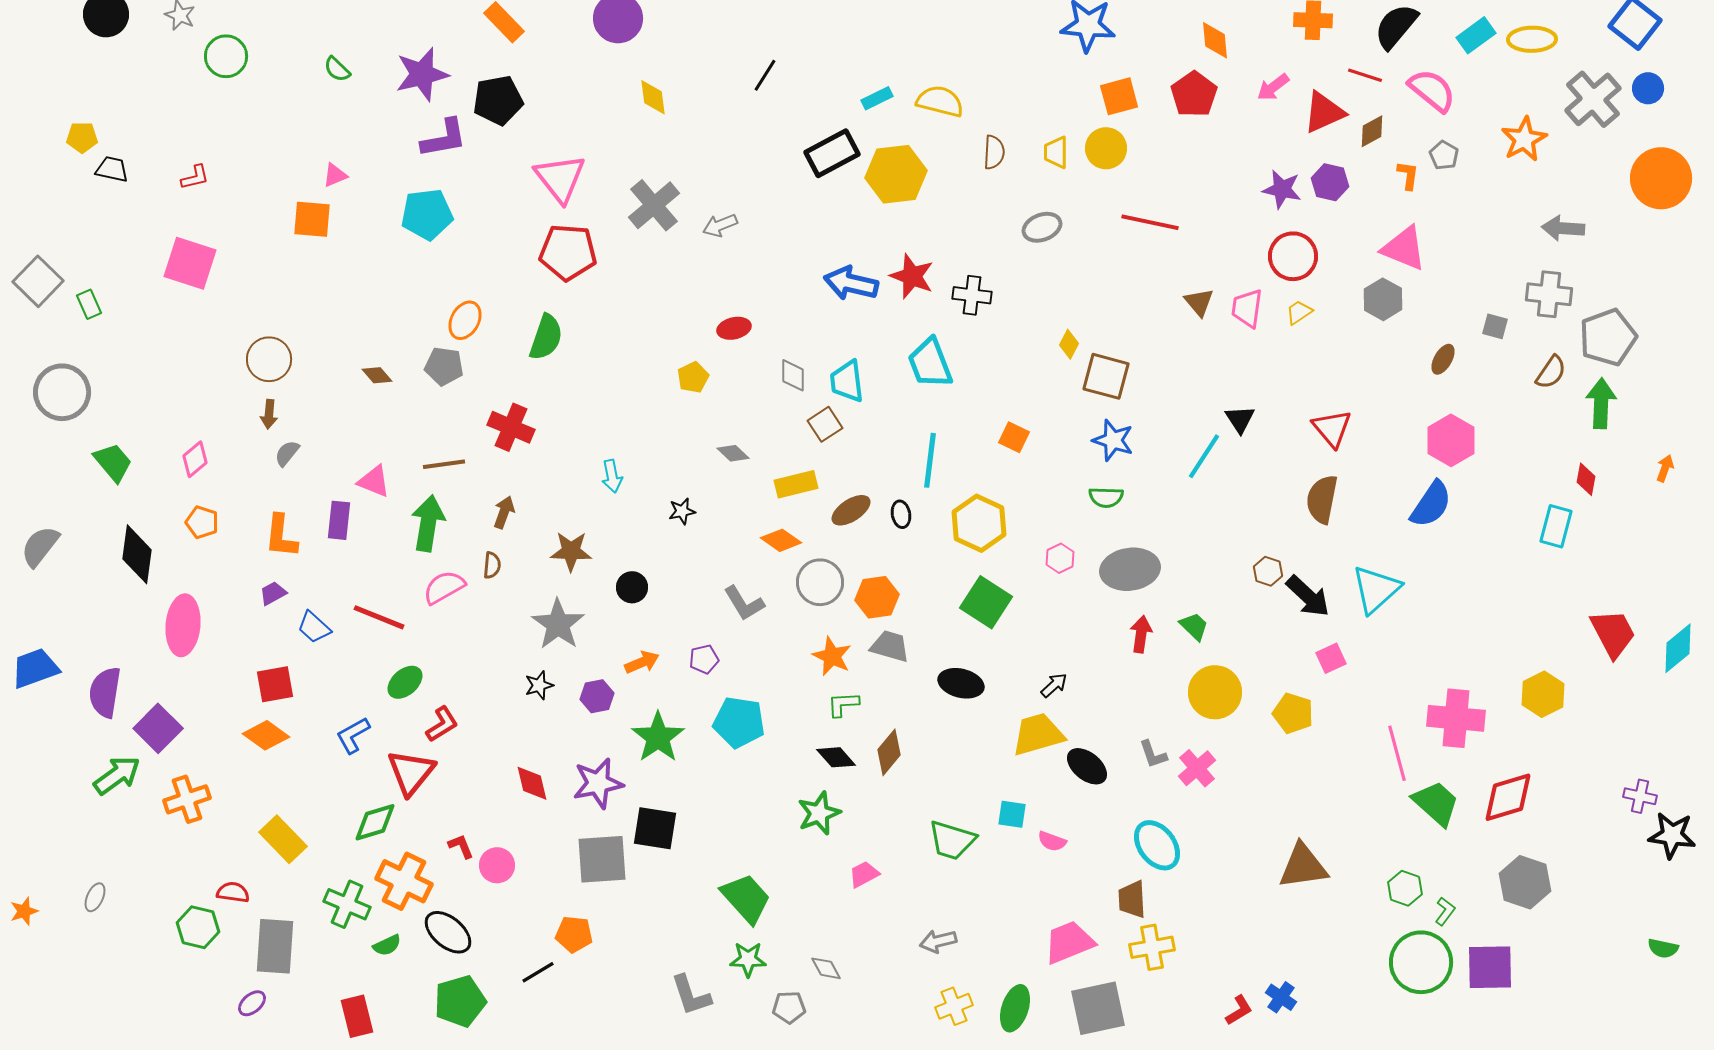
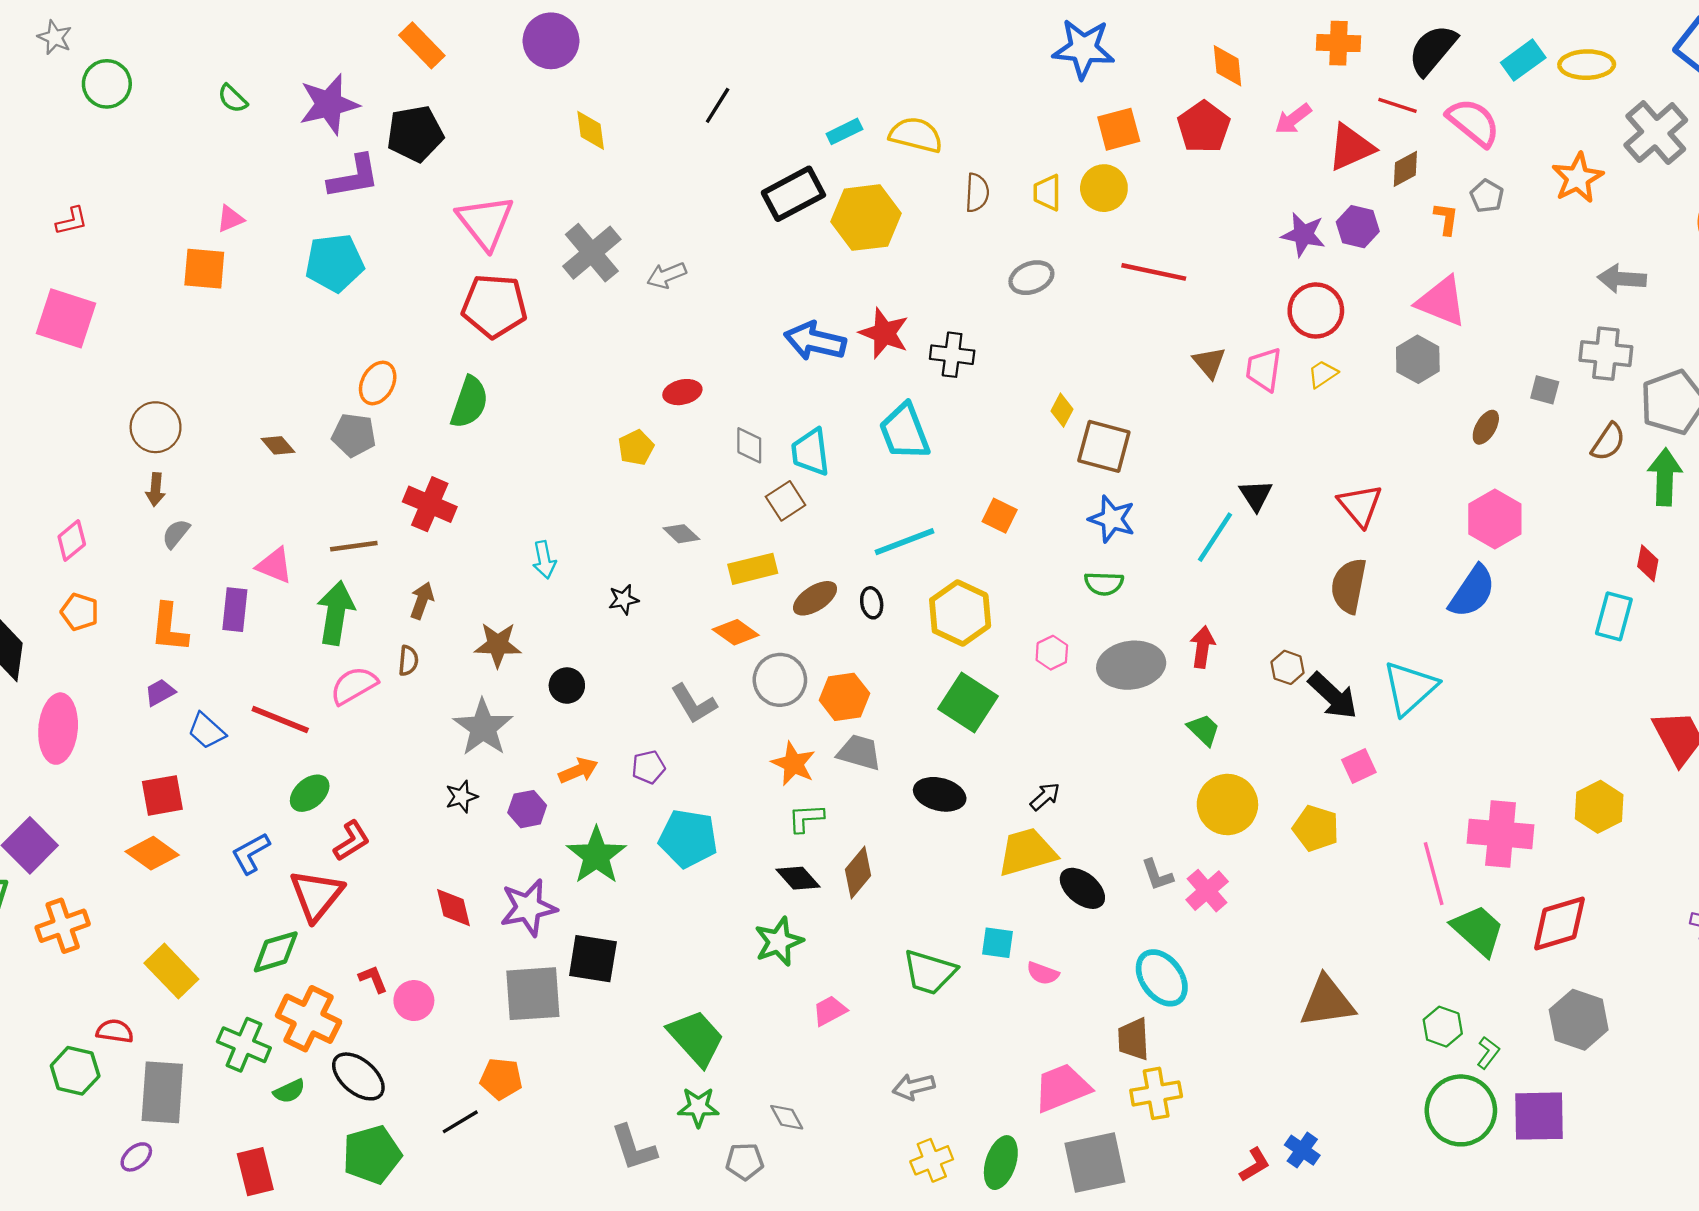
cyan line: (930, 460) -> (905, 542), turned 62
red arrow: (1141, 634) -> (1203, 647), moved

